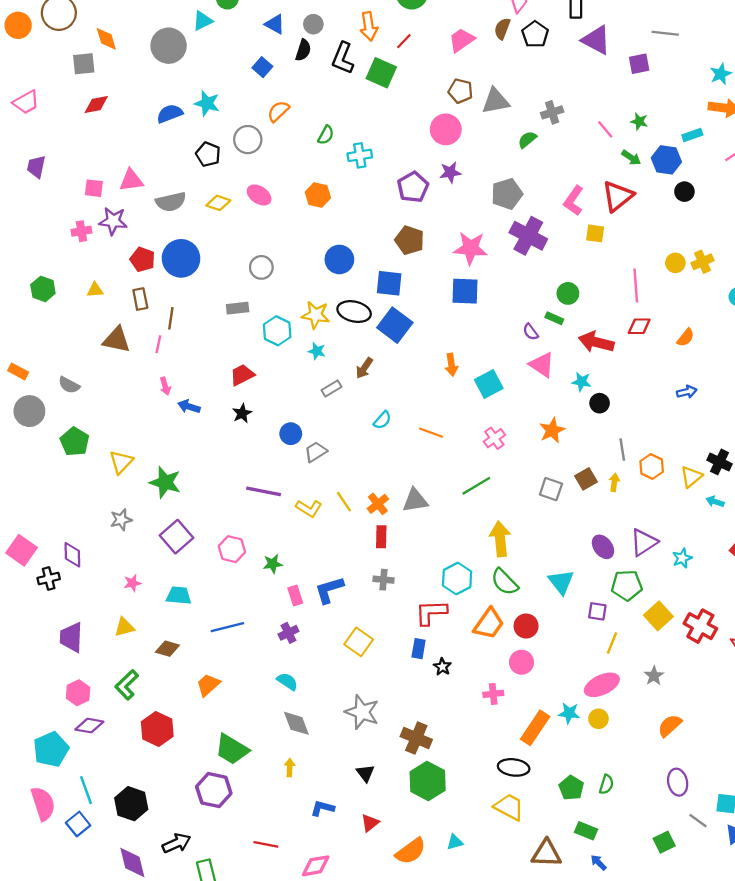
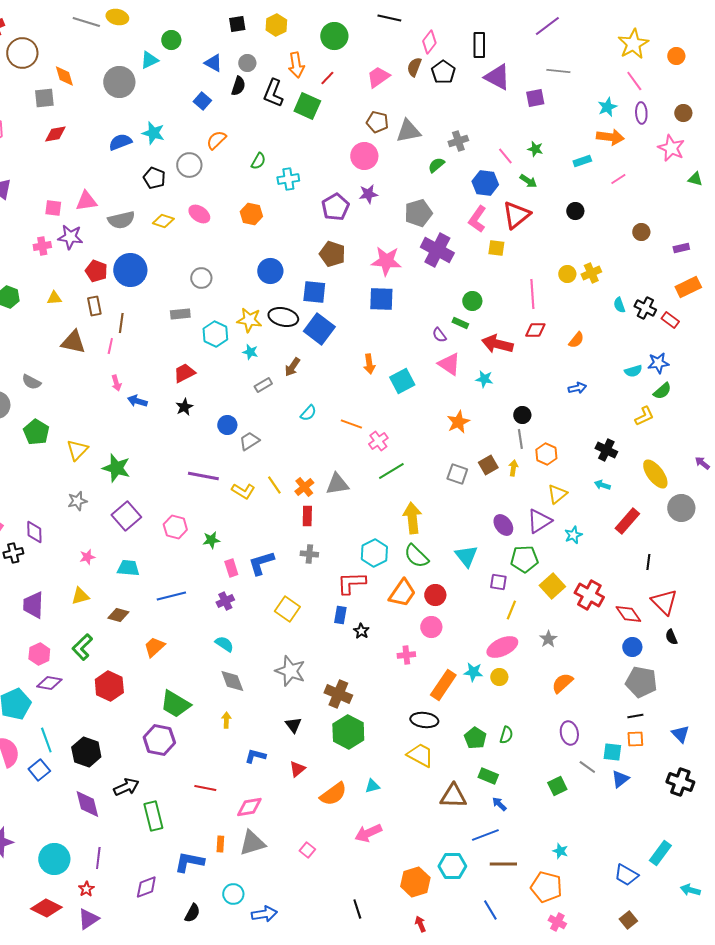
blue hexagon: (666, 160) -> (485, 183), moved
black circle: (600, 403) -> (522, 415), moved
pink cross: (494, 438) -> (378, 441), moved
yellow triangle: (691, 477) -> (557, 494), moved

